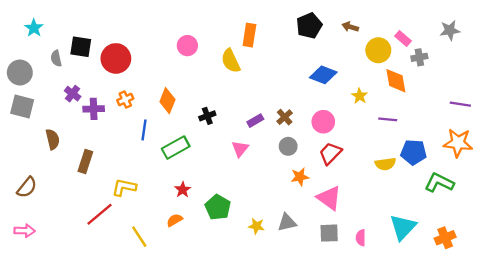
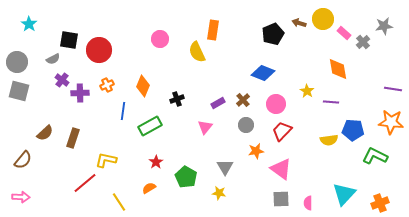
black pentagon: (309, 26) -> (273, 34), moved
yellow circle: (378, 50) -> (323, 19), moved
gray cross: (419, 57) -> (363, 42), moved, turned -32
gray semicircle: (56, 58) -> (53, 59), moved, turned -104
blue diamond: (323, 75) -> (263, 73), moved
yellow star: (360, 96) -> (307, 91), moved
brown semicircle: (53, 139) -> (45, 133), moved, turned 60
gray triangle: (287, 222) -> (225, 167), moved, turned -48

